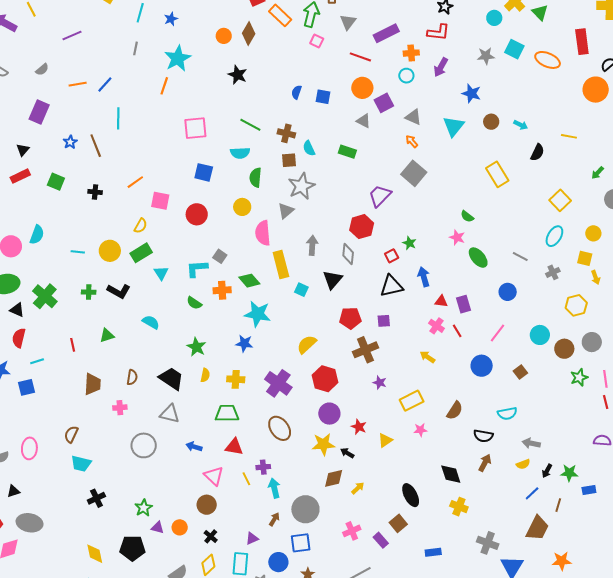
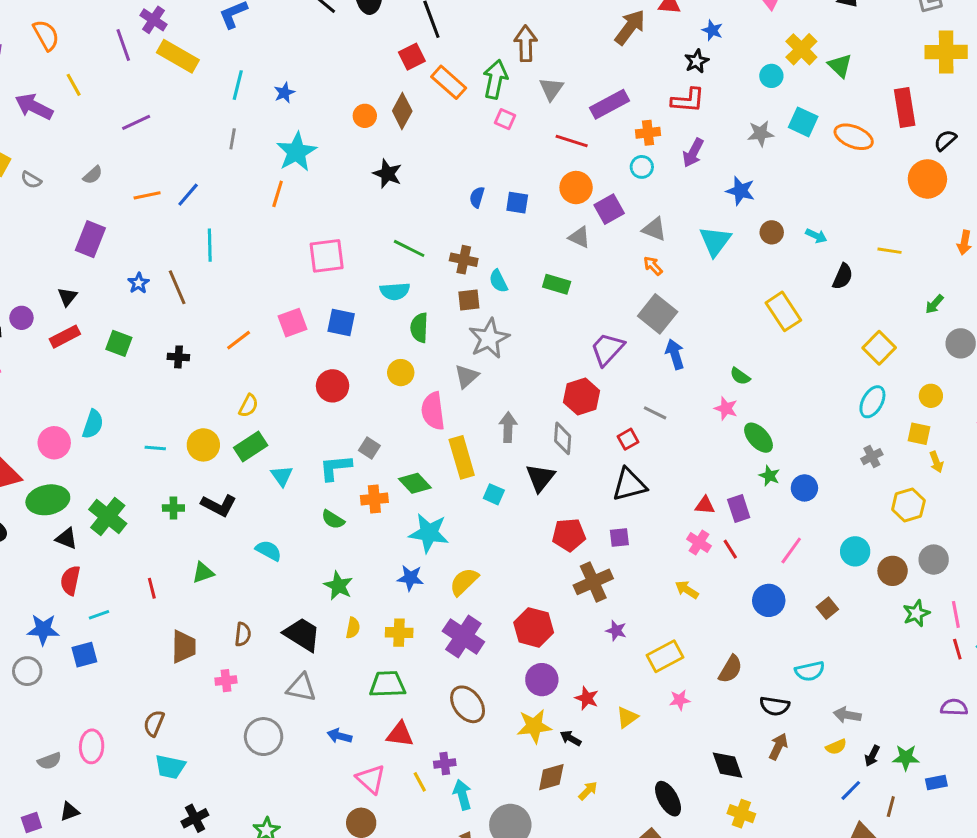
pink square: (160, 201) -> (293, 323), moved, turned -30
green star: (409, 243) -> (769, 476), moved
gray line: (520, 257) -> (655, 413), moved
blue arrow: (424, 277) -> (675, 354), moved
yellow semicircle: (307, 344) -> (464, 582), moved

